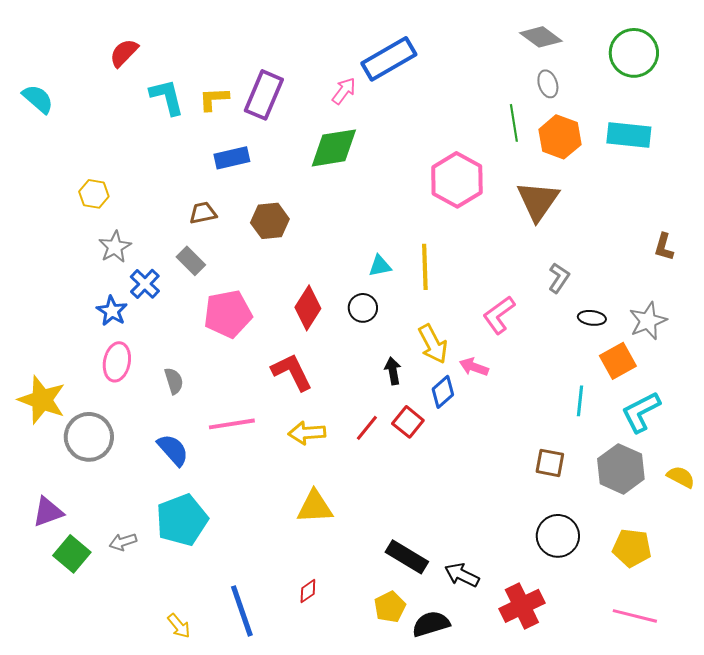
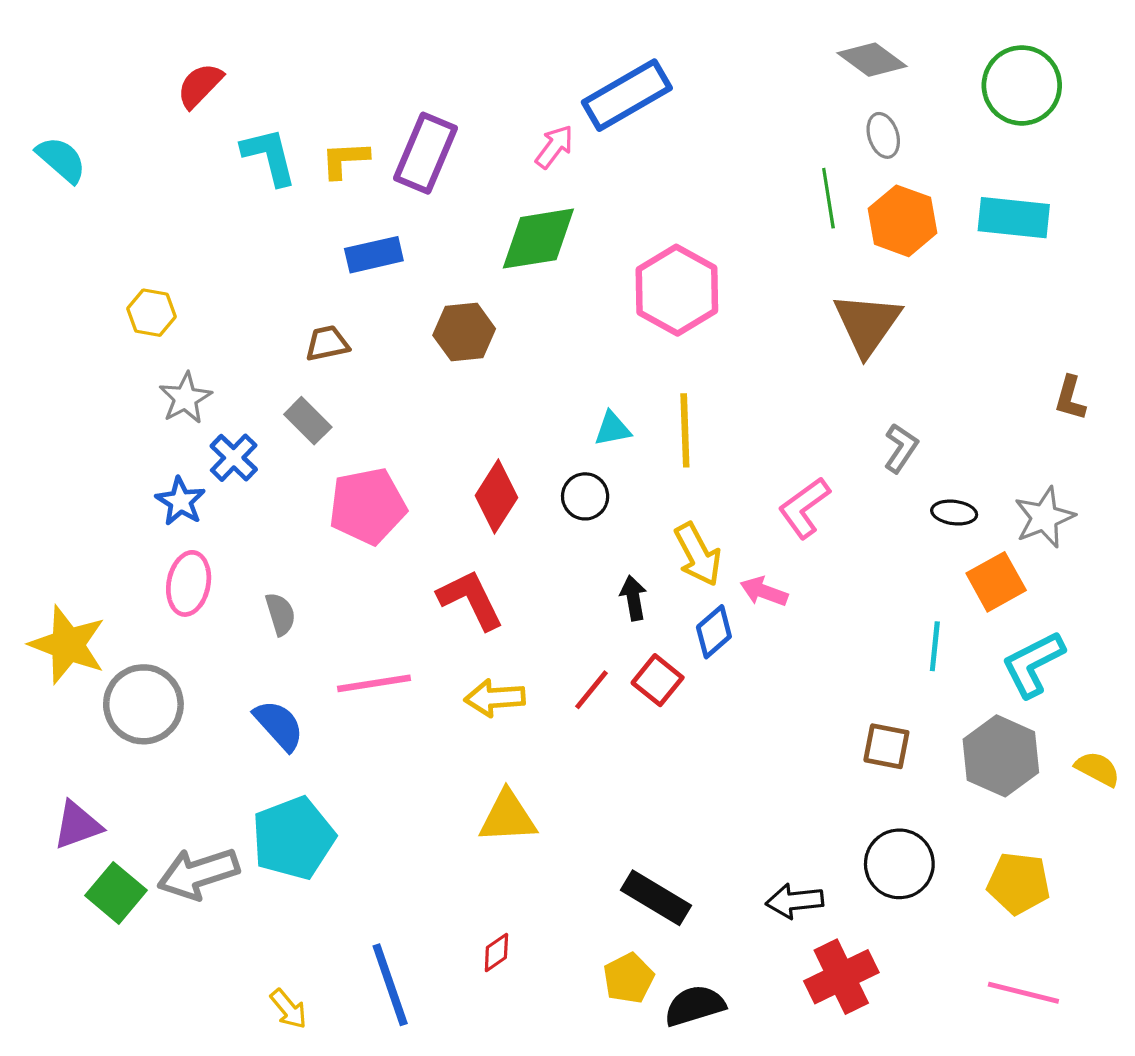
pink hexagon: (457, 180) -> (677, 290), moved
brown hexagon: (270, 221) -> (464, 332), moved
gray arrow: (123, 542) -> (198, 874), size x1.8
black arrow: (462, 575) -> (795, 901), moved, turned -32

